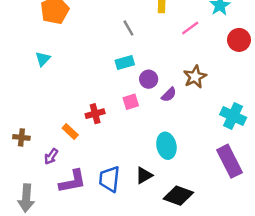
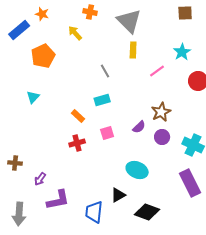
purple circle: (149, 79) -> (162, 137), moved
orange rectangle: (70, 131) -> (78, 116), moved
cyan ellipse: (166, 146) -> (137, 170), turned -55
blue trapezoid: (109, 179) -> (94, 212), moved

